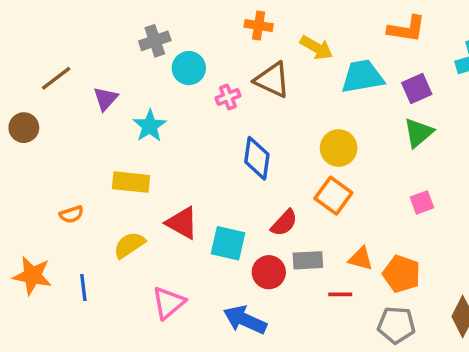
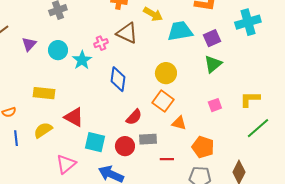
cyan circle: (189, 68) -> (58, 50), moved
cyan star: (150, 126) -> (82, 60), moved
cyan square: (228, 243) -> (95, 142), moved
orange triangle: (361, 259) -> (179, 123), moved
blue line: (83, 288) -> (16, 138), moved

